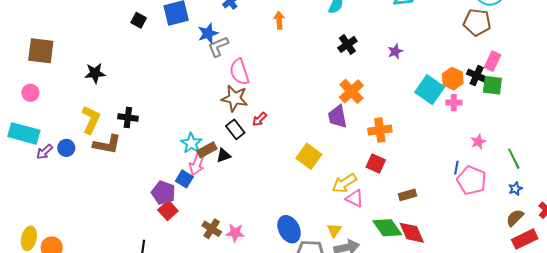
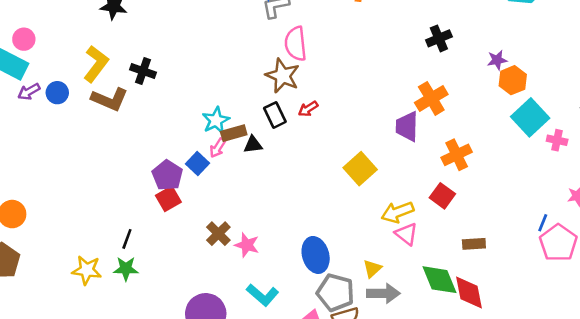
orange hexagon: (453, 79) -> (513, 80), moved
pink circle: (30, 93) -> (24, 39), moved
orange cross: (380, 130) -> (457, 155), turned -30
pink arrow: (197, 164) -> (218, 148), size x0.7

